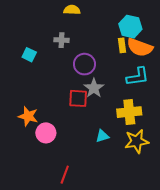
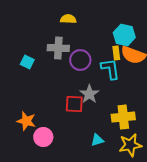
gray cross: (62, 40) -> (58, 48), size x1.5
purple circle: (84, 64) -> (80, 60), moved
cyan L-shape: (138, 77) -> (110, 69), moved, turned -90

